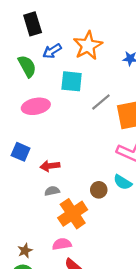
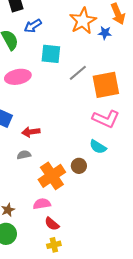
orange star: (88, 46) -> (83, 21), moved
brown circle: (99, 190) -> (79, 166), moved
gray semicircle: (52, 191) -> (24, 155), moved

